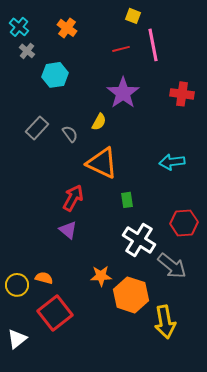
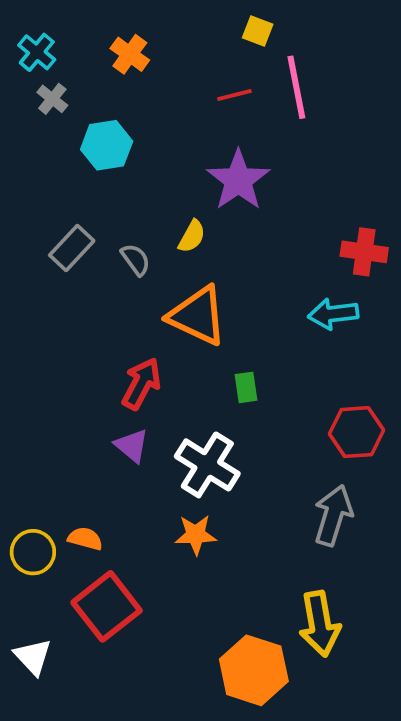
red cross: (182, 94) -> (364, 252), moved
white cross: (139, 240) -> (207, 465), moved
gray arrow: (172, 266) -> (333, 515), turned -112
orange hexagon: (131, 295) -> (254, 670), moved
white triangle: (17, 339) -> (33, 657), turned -35

